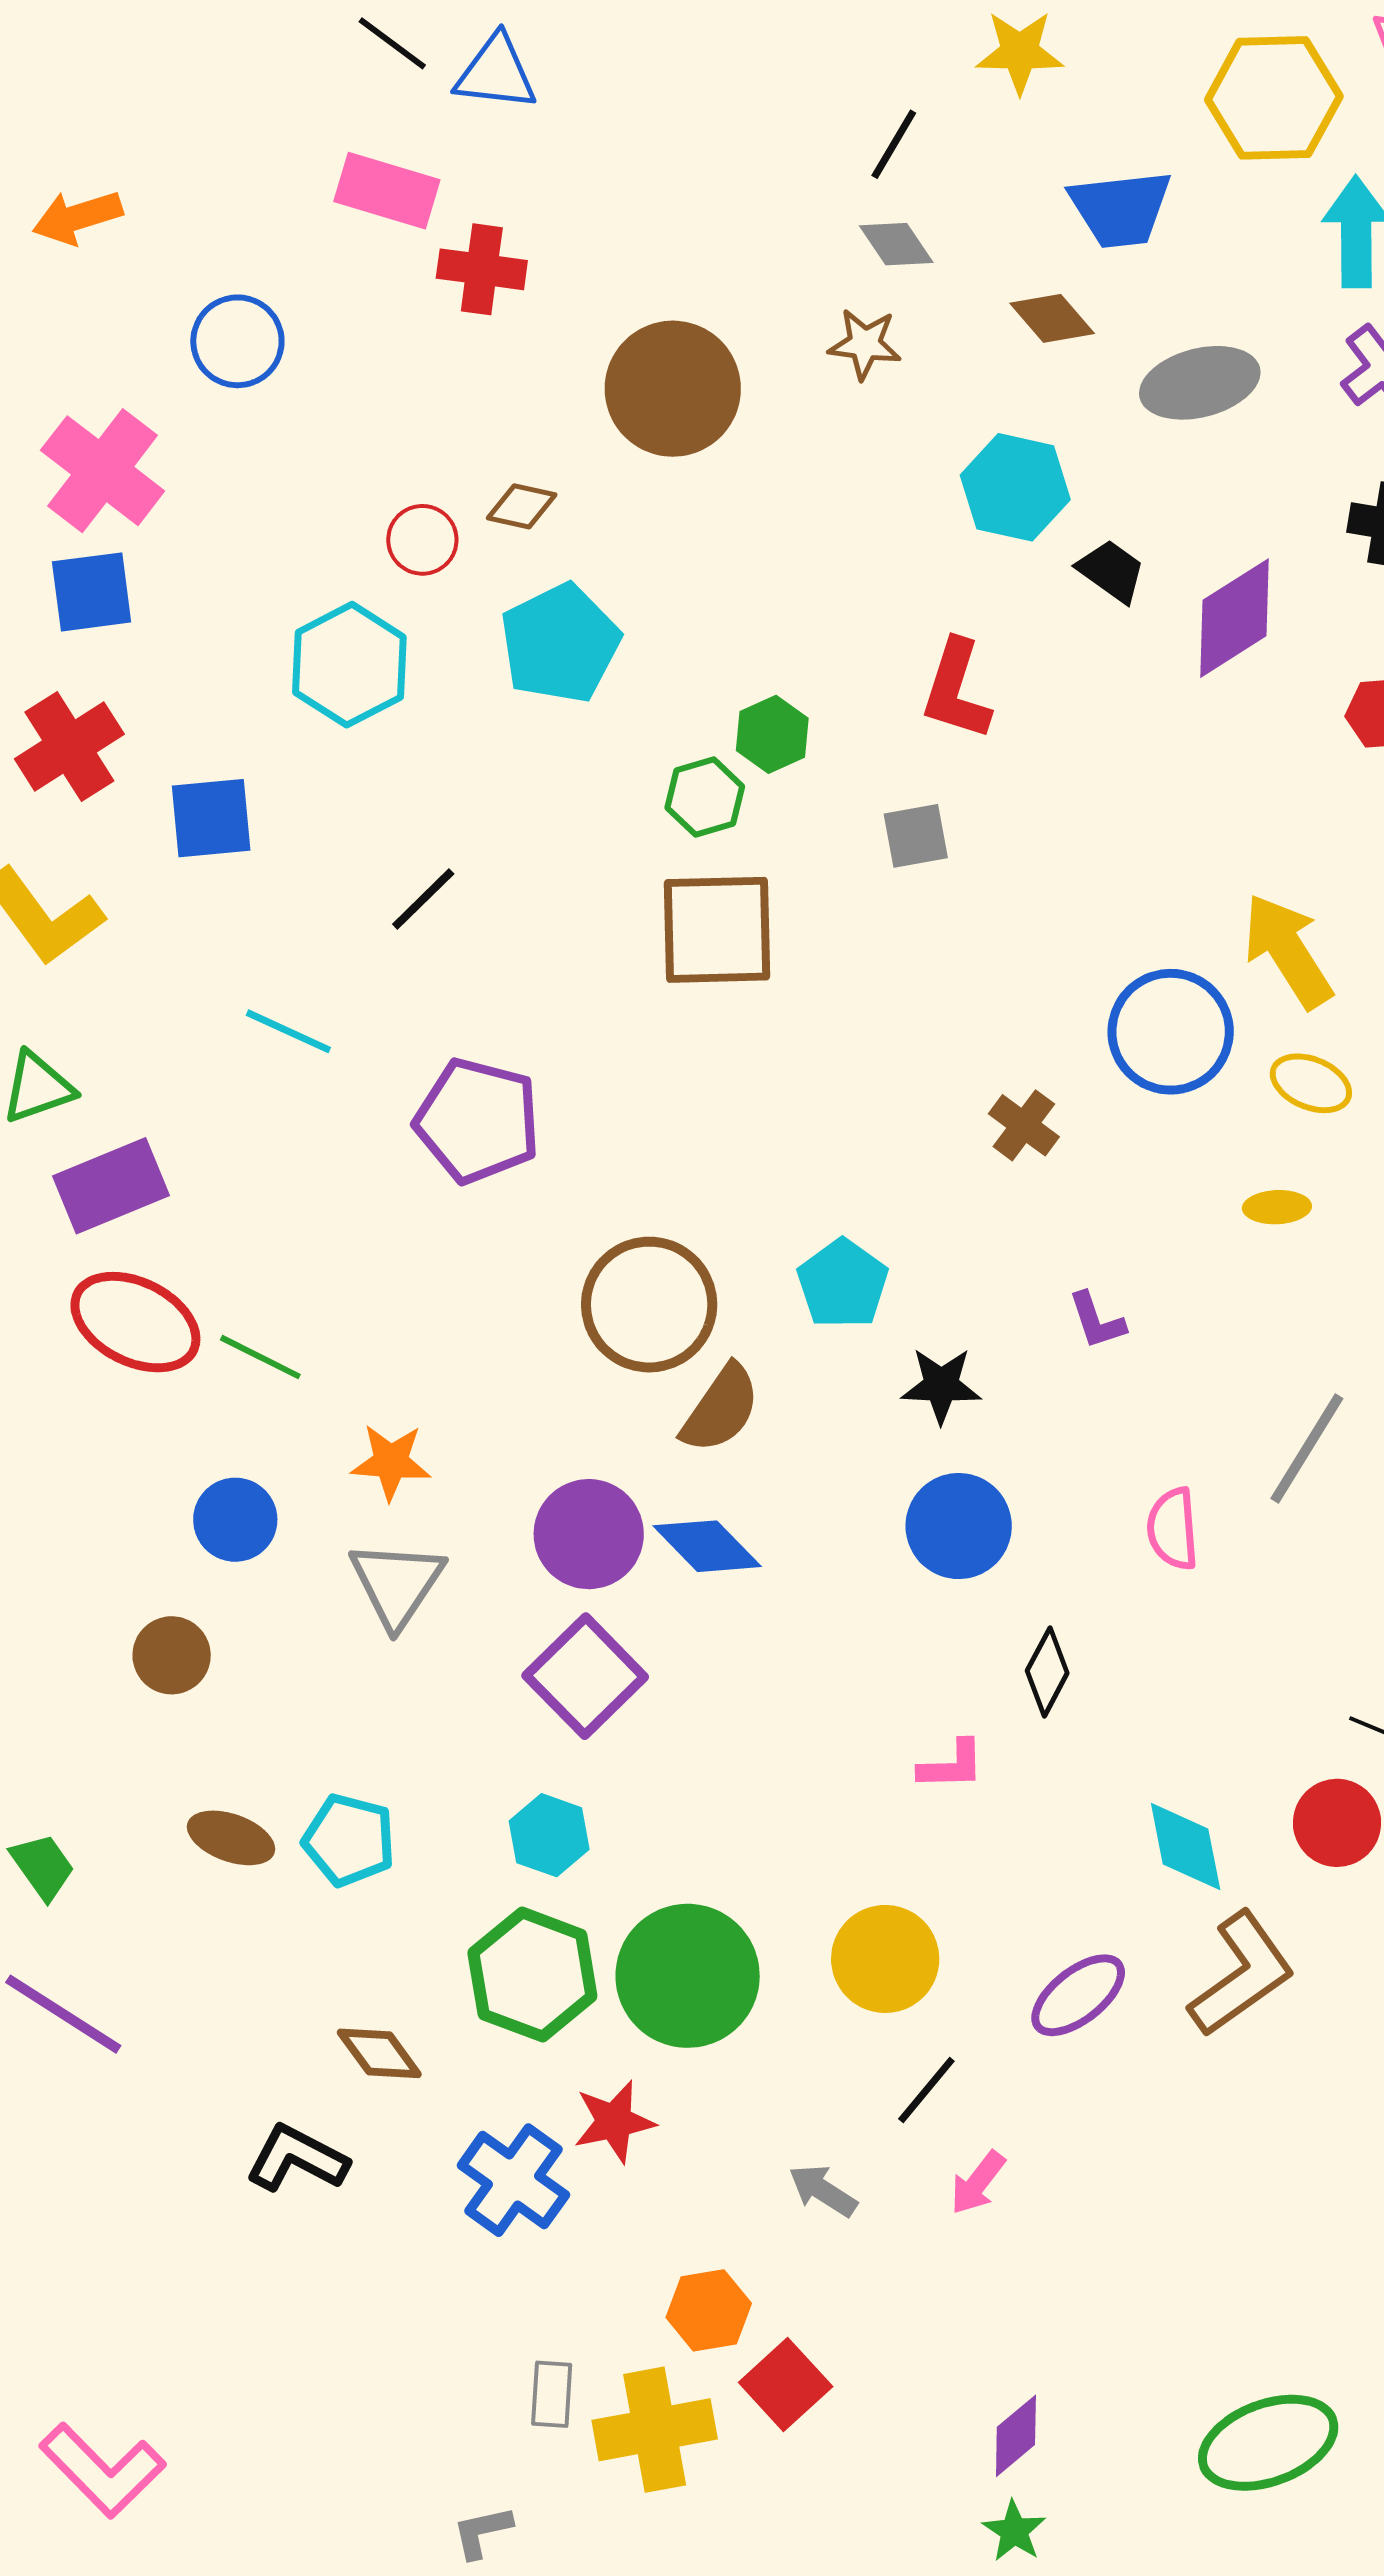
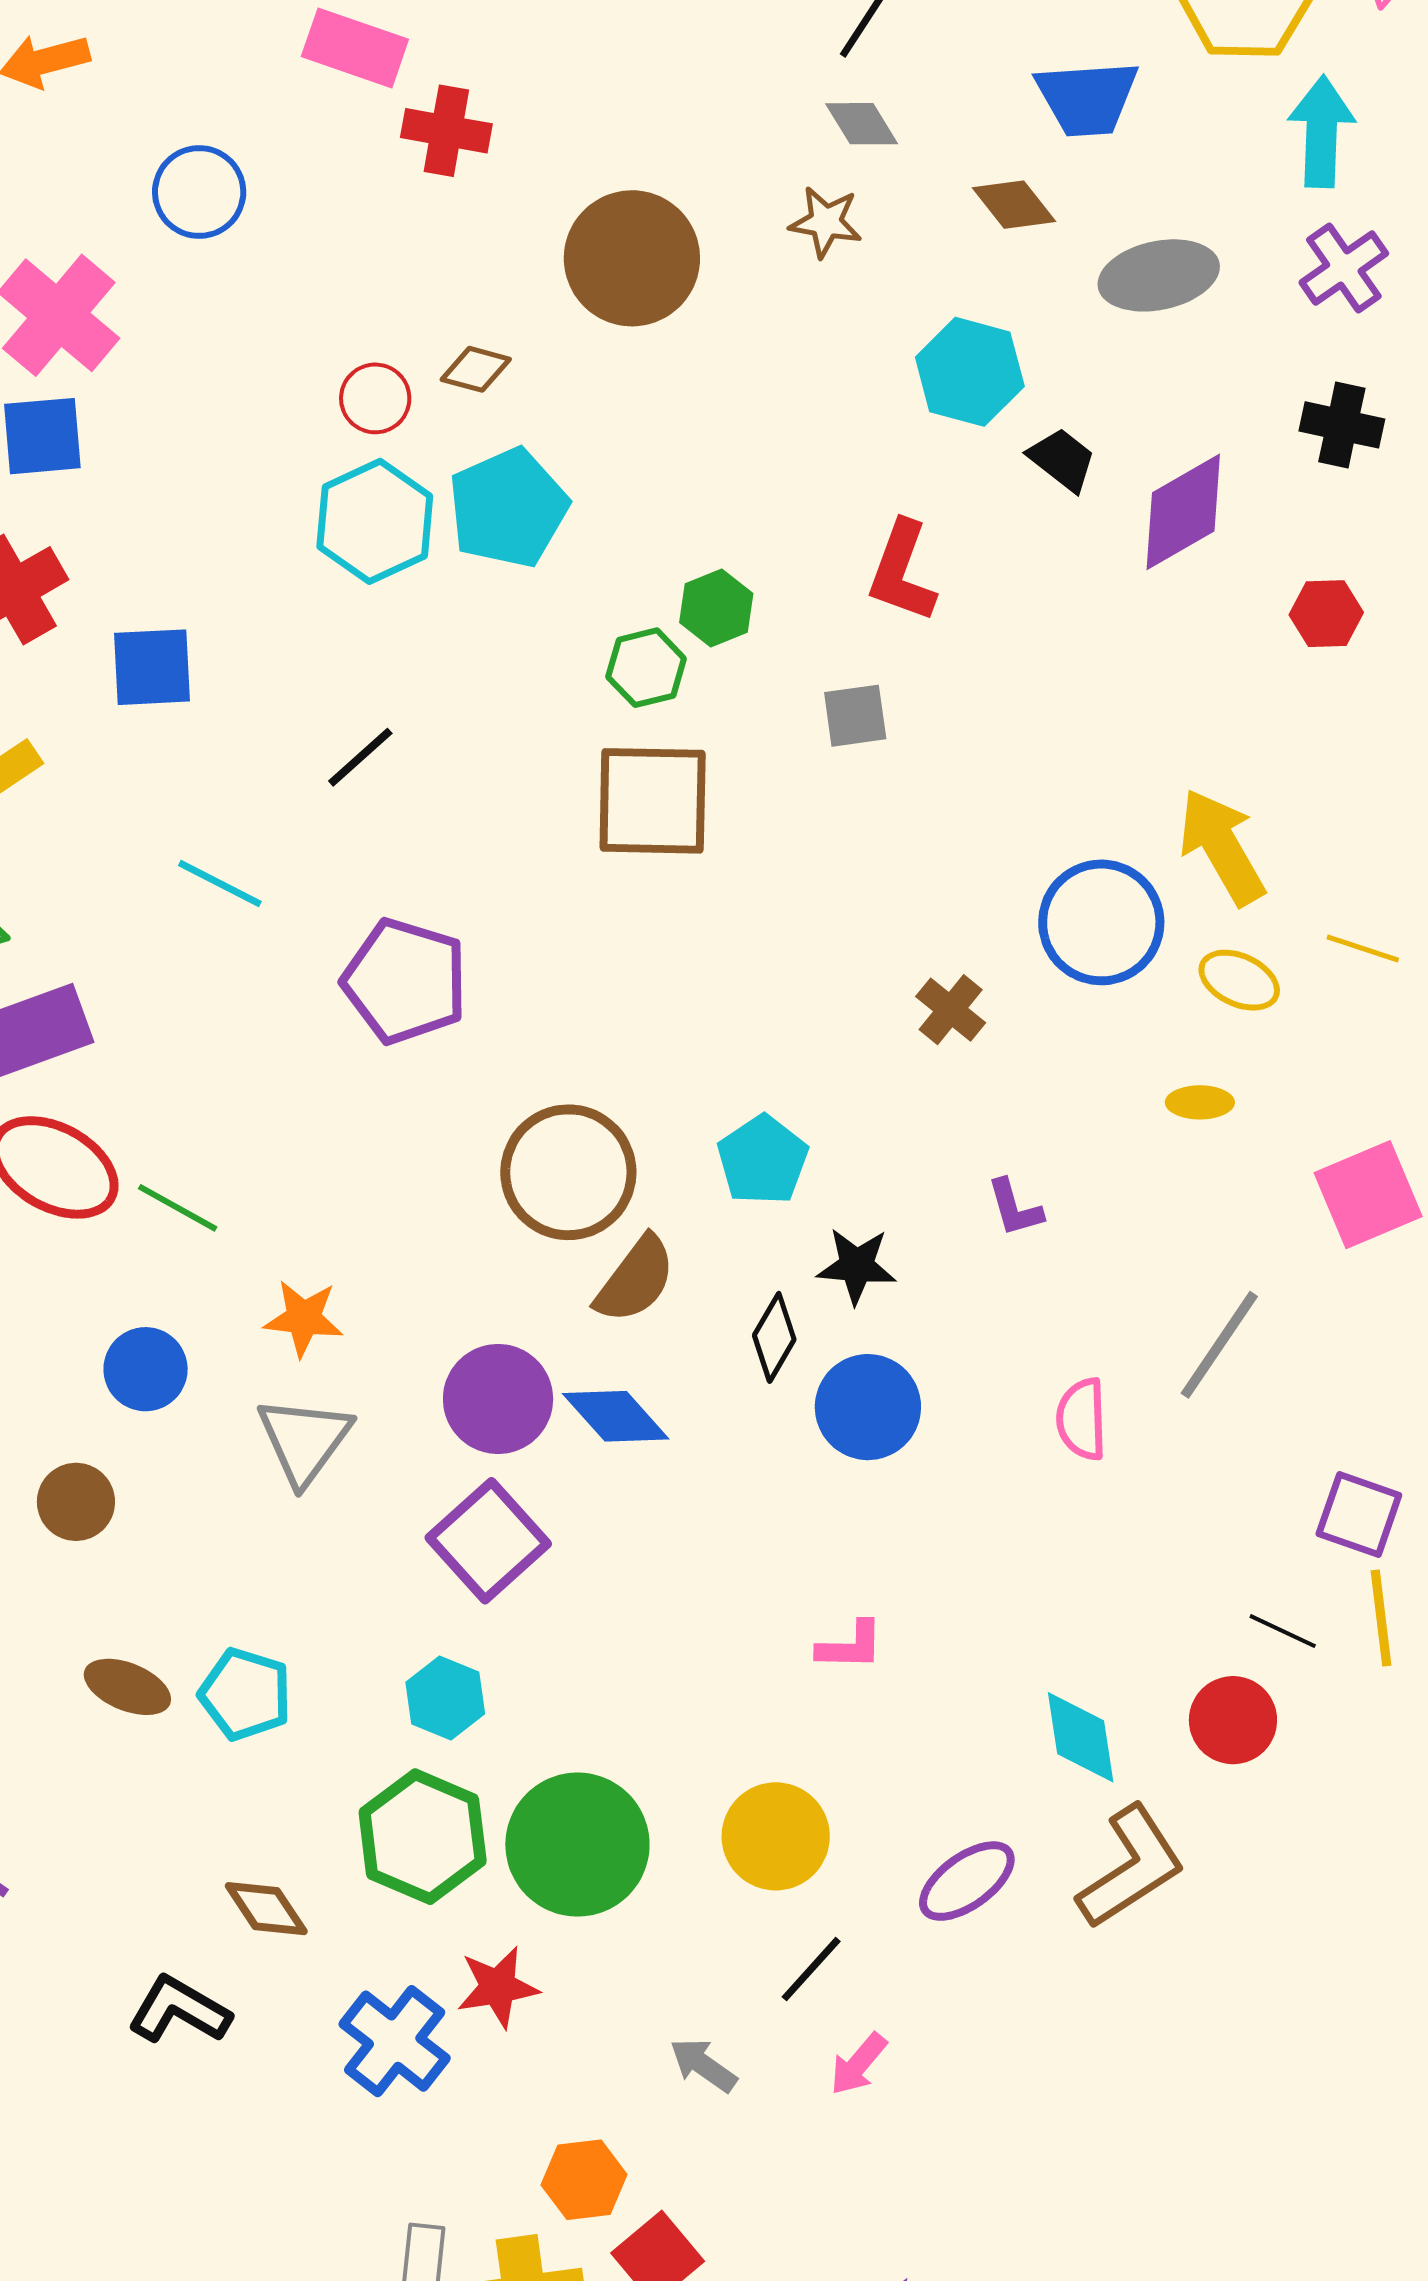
cyan hexagon: (349, 665) -> (375, 521), moved
black diamond: (1047, 1672) -> (774, 1337), moved

